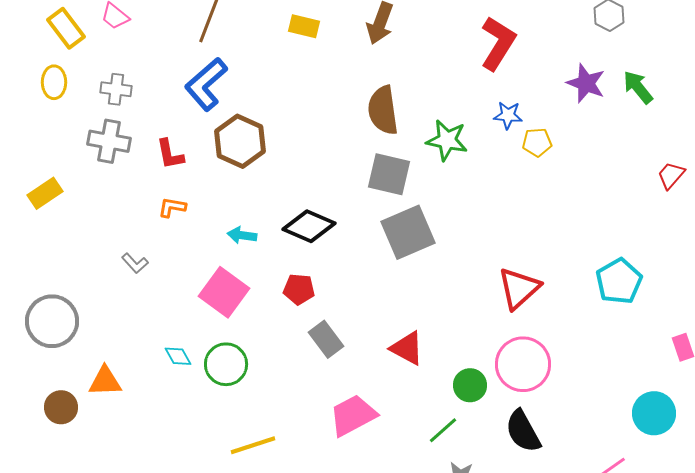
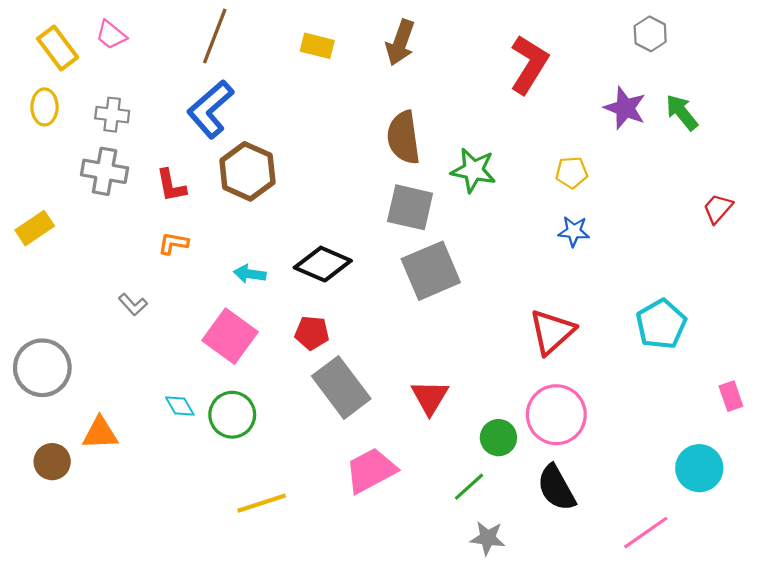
blue star: (508, 115) -> (574, 231), moved
gray rectangle: (326, 339) -> (341, 387), size x1.5
red triangle: (407, 348) -> (430, 397), turned 33

